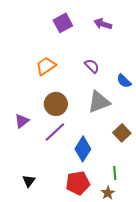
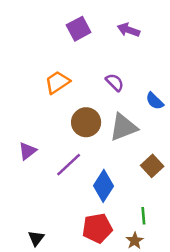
brown circle: (56, 104) -> (86, 122), moved
black triangle: (29, 181) -> (36, 238), moved

